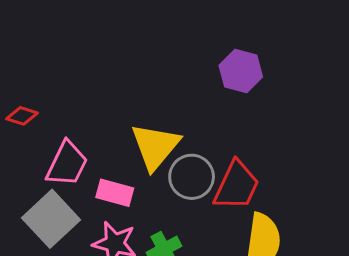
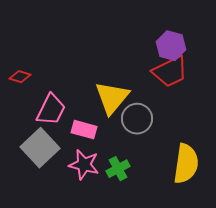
red trapezoid: (236, 185) -> (170, 72), moved, turned 39

